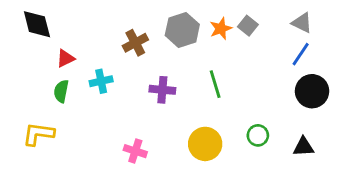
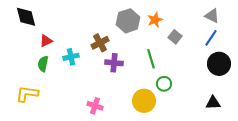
gray square: (248, 26) -> (175, 37), moved
brown cross: (135, 43) -> (100, 43), moved
green circle: (258, 135) -> (164, 84), moved

